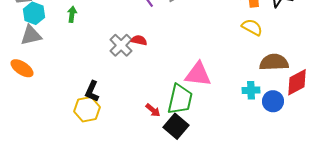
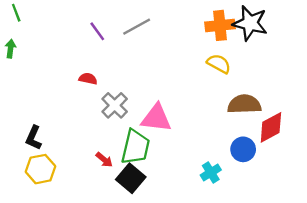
gray cross: (121, 45) -> (115, 105), moved
cyan cross: (251, 90) -> (211, 173), moved, turned -30
yellow hexagon: (87, 109) -> (41, 169), moved

